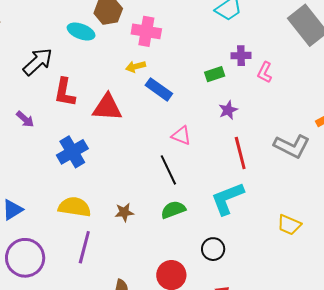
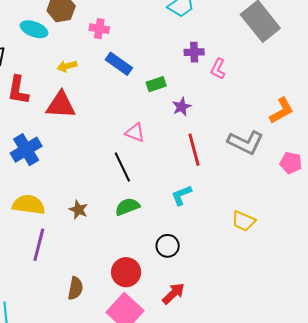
pink cross: (146, 31) -> (99, 29), size x0.7
yellow arrow: (136, 67) -> (67, 66), moved
green rectangle: (215, 74) -> (156, 84), moved
blue rectangle: (159, 89) -> (119, 64), moved
cyan L-shape: (227, 198) -> (182, 195), size x0.6
brown star: (124, 212) -> (78, 210), turned 30

